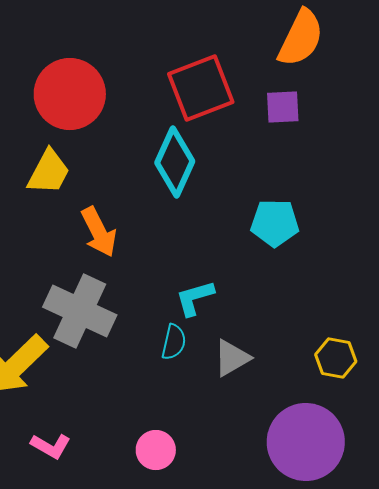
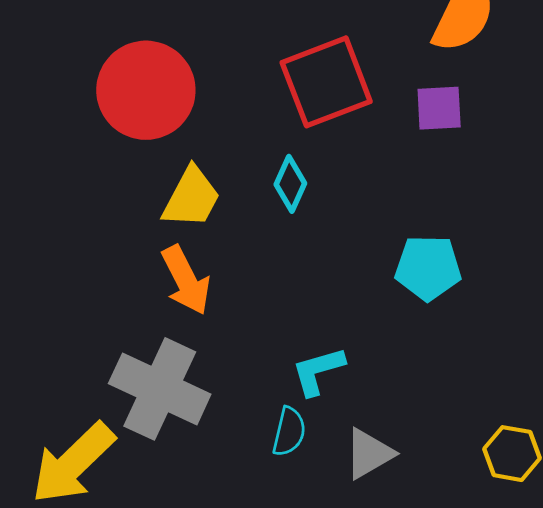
cyan diamond: (175, 162) -> (290, 184), size x0.6
yellow trapezoid: (49, 172) -> (191, 198), moved

